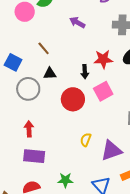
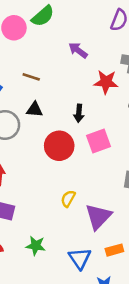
brown line: (44, 48) -> (31, 77), turned -40
red star: (103, 59) -> (106, 82), moved
purple triangle: (111, 151) -> (98, 217), turned -35

